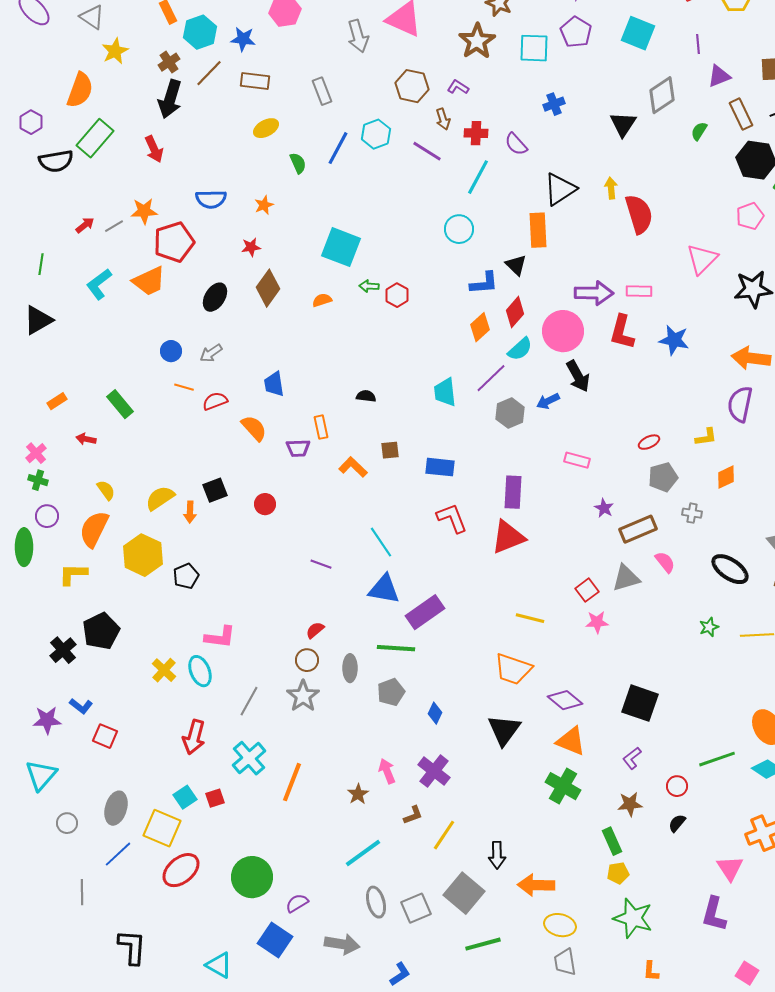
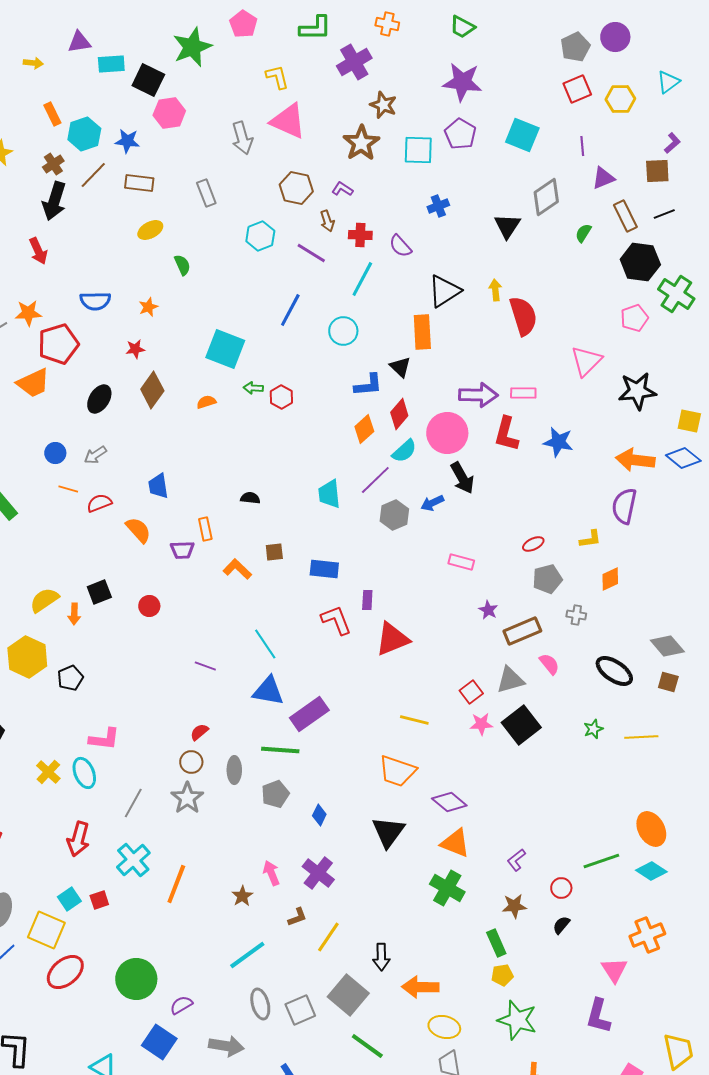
blue line: (338, 148) -> (290, 310), moved
purple rectangle: (513, 492) -> (367, 600), moved, size x0.6
black square: (640, 703) -> (521, 725), moved, turned 33
green line: (483, 944) -> (367, 1046), turned 51

